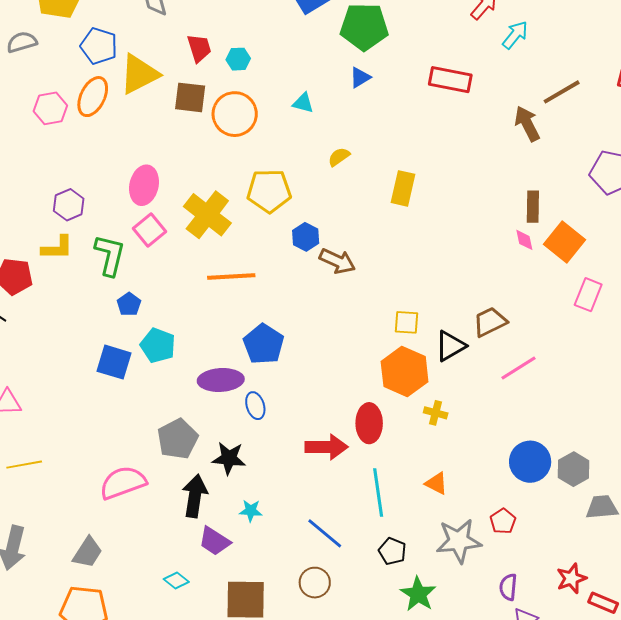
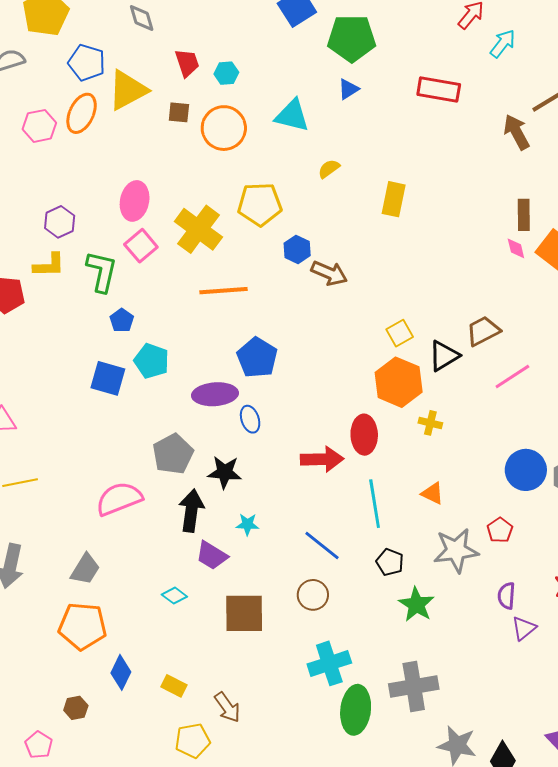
brown square: (190, 97) -> (179, 112), size x0.7
cyan triangle: (303, 103) -> (292, 116), size x1.6
yellow square: (406, 322) -> (400, 333), turned -32

